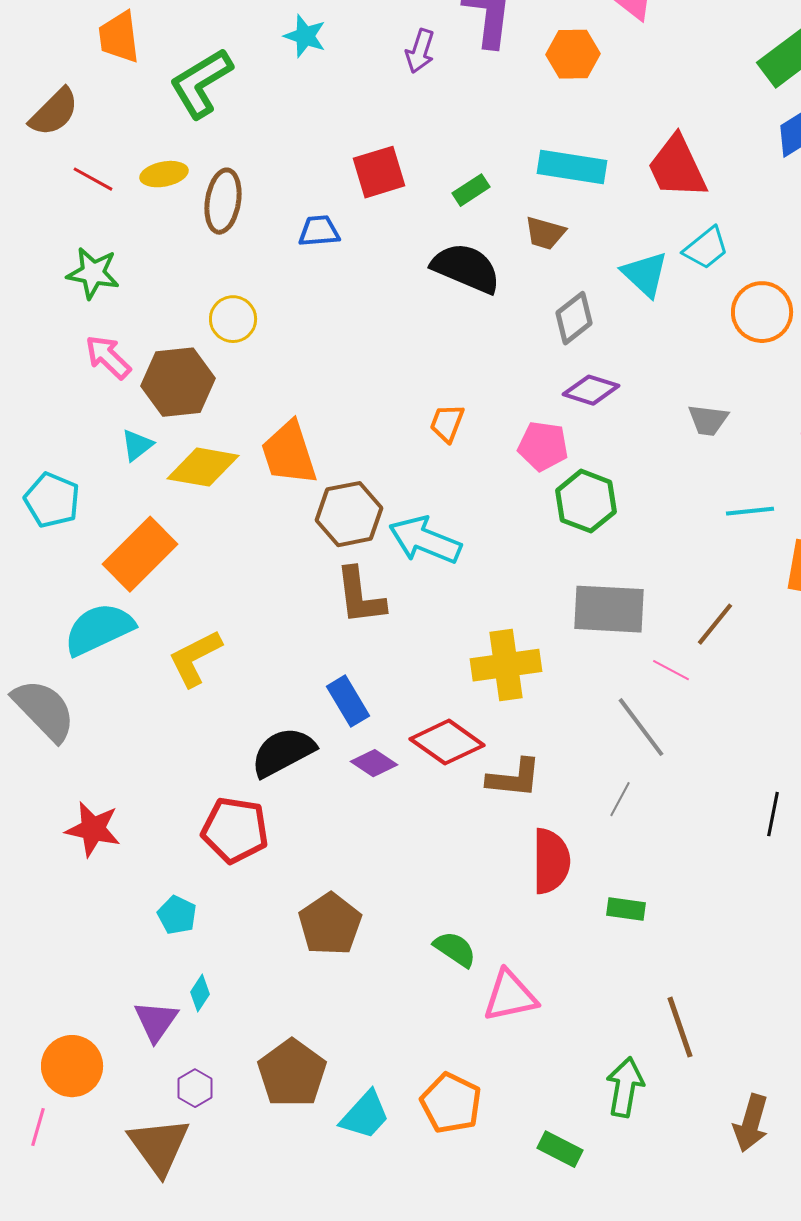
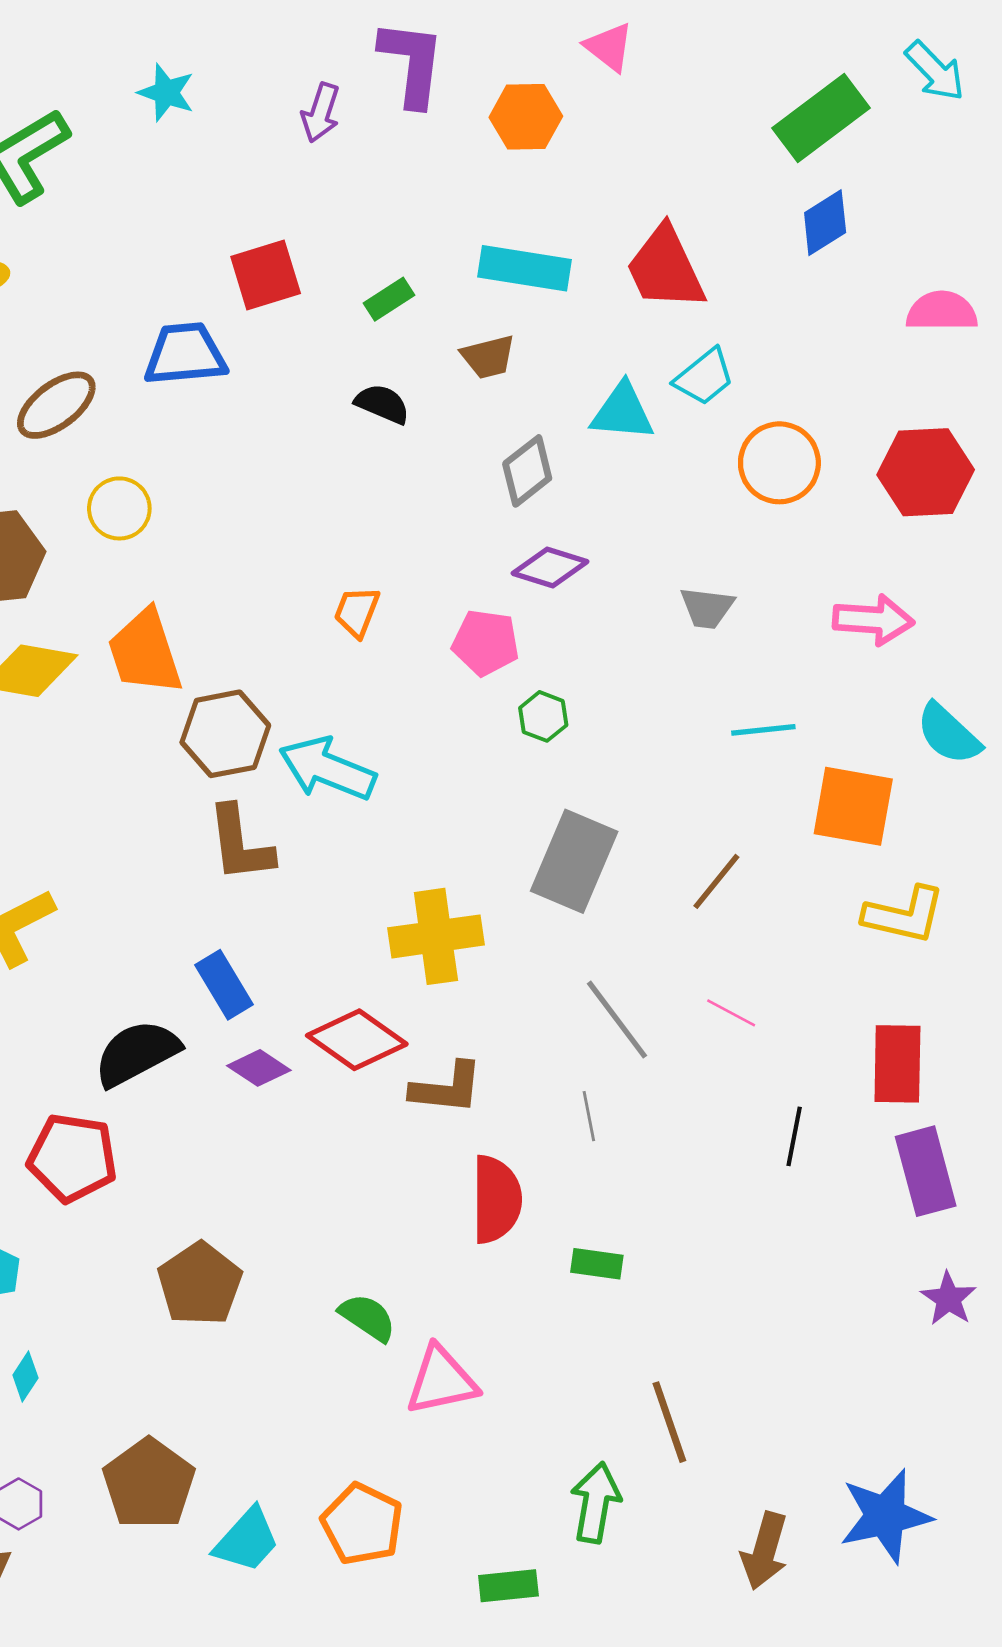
brown ellipse: (223, 201) -> (56, 405), moved, turned 44
blue trapezoid: (319, 231) -> (185, 354), size x1.5
brown trapezoid: (545, 233) -> (488, 357), turned -30
black semicircle: (466, 268) -> (382, 404), size x0.6
cyan triangle: (645, 274) -> (622, 412), turned -38
yellow circle: (233, 319) -> (119, 508), moved
green hexagon: (586, 501) -> (543, 716), size x0.6
gray rectangle: (609, 609) -> (574, 861), turned -70
pink line: (671, 670) -> (731, 1013), moved
gray line: (620, 799) -> (589, 1116), turned -39
green rectangle: (560, 1149) -> (508, 1586), turned -33

